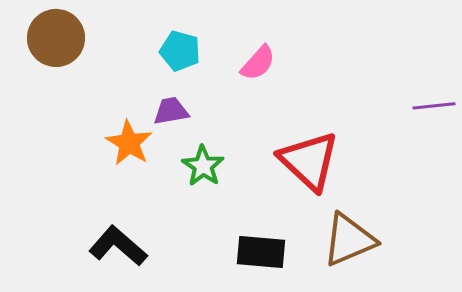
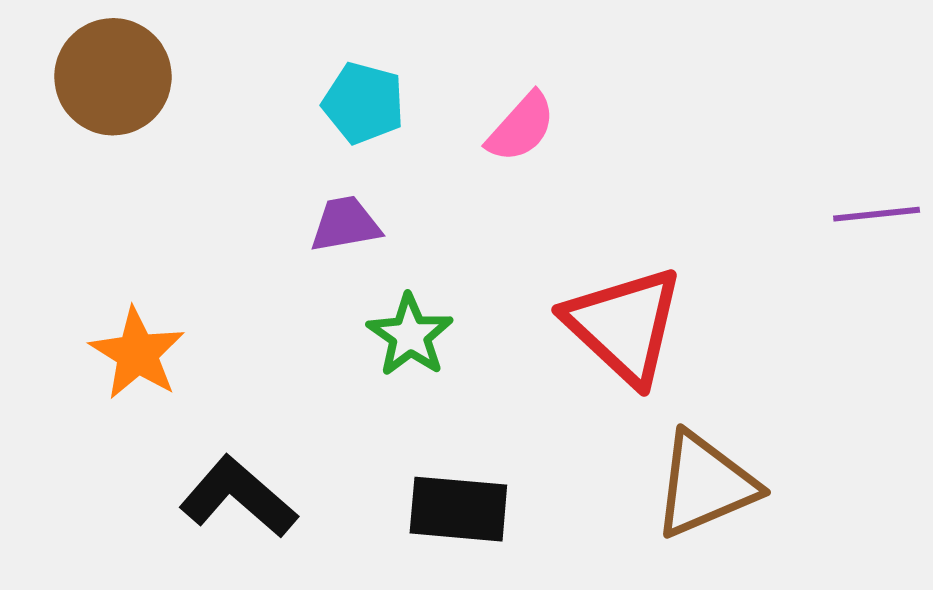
orange star: (129, 143) -> (137, 354), moved
black rectangle: (261, 252) -> (458, 509), moved

